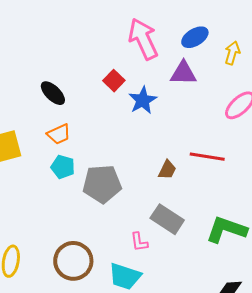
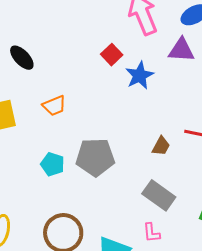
black ellipse: (53, 93) -> (22, 58), moved
cyan pentagon: (63, 167) -> (53, 164), moved
pink L-shape: (139, 242) -> (151, 233), moved

